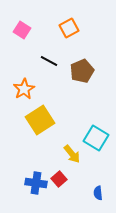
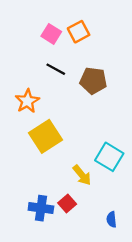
pink square: (22, 30) -> (51, 34), moved
brown pentagon: (82, 71) -> (93, 81), turned 30

